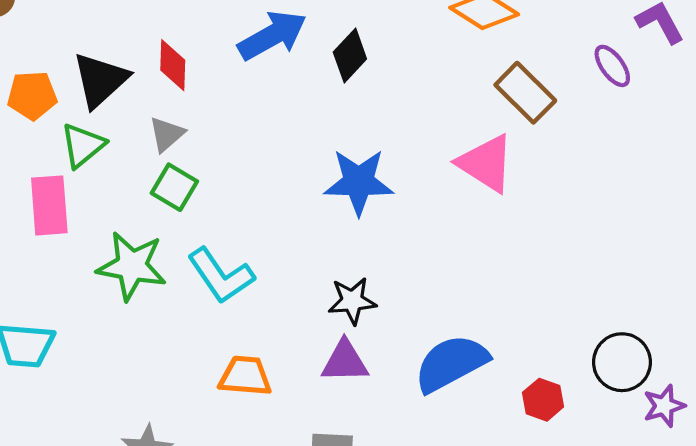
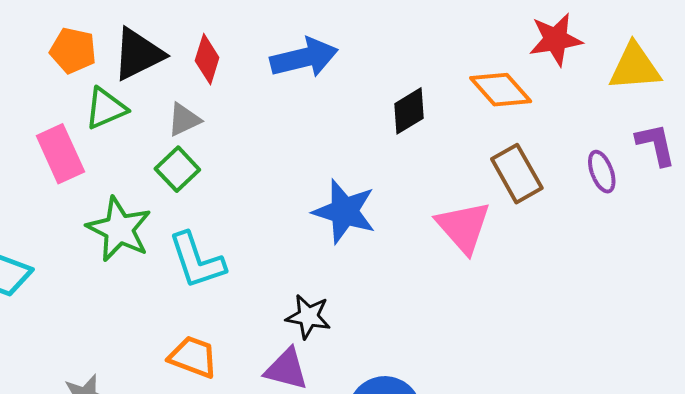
black diamond: (350, 55) -> (409, 111), moved
pink rectangle: (49, 205) -> (60, 154), turned -36

